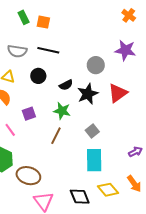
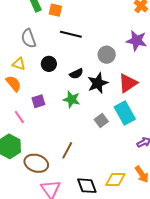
black line: (48, 50) -> (71, 34), moved
gray semicircle: (17, 51) -> (29, 38), turned 60
brown line: (56, 136) -> (67, 150), moved
cyan rectangle: (94, 160) -> (125, 113), moved, turned -30
yellow diamond: (108, 190) -> (115, 180), turned -50

